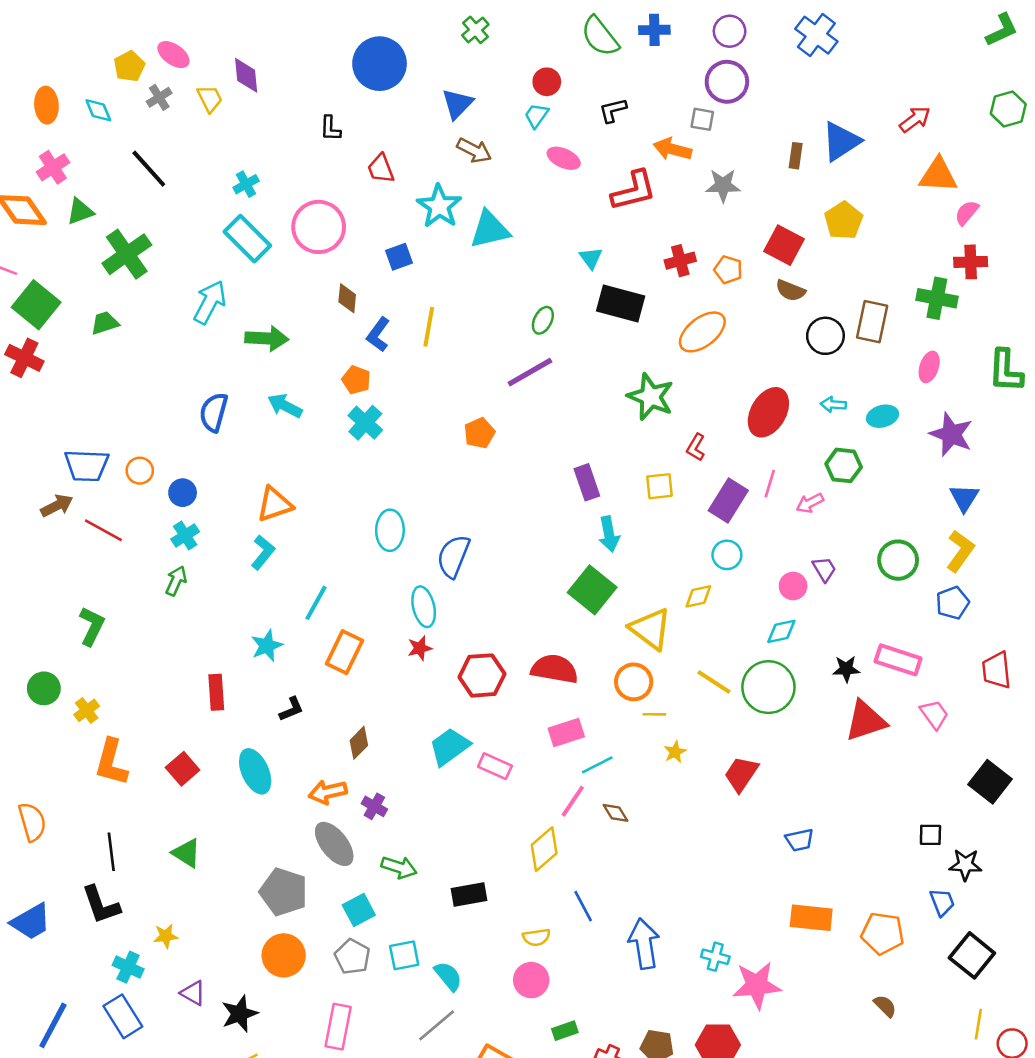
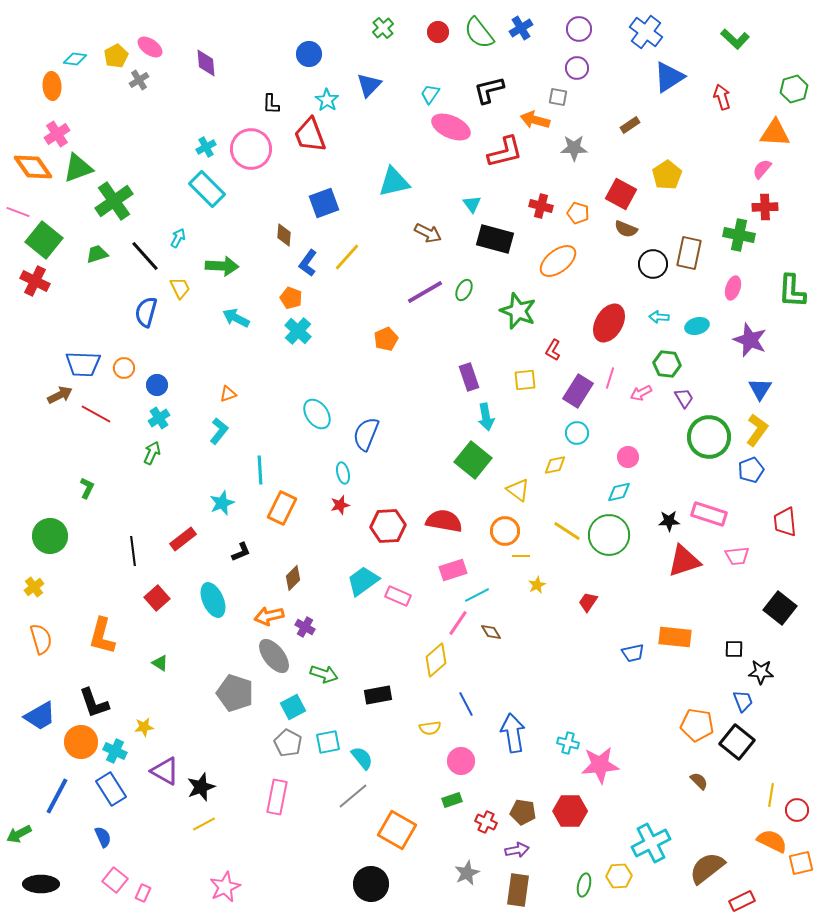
blue cross: (654, 30) -> (521, 28), turned -30
green L-shape: (1002, 30) -> (735, 39), moved, turned 68
blue circle: (380, 64) -> (309, 54), size x0.6
red circle: (547, 82) -> (438, 32), moved
purple circle: (727, 82) -> (577, 68), size x0.7
yellow trapezoid: (210, 99) -> (180, 288), moved
cyan diamond: (98, 110) -> (75, 59), moved, turned -60
black L-shape: (613, 110) -> (489, 90), size x1.4
red arrow: (915, 119) -> (722, 97), turned -70
blue triangle: (841, 141) -> (669, 77), moved
brown arrow: (474, 150) -> (428, 233), moved
brown rectangle: (796, 156) -> (630, 125), turned 48
pink ellipse: (564, 158) -> (451, 127), size x1.5
black line: (149, 169) -> (145, 256), moved
red trapezoid: (381, 169) -> (310, 135), size x1.5
orange triangle: (938, 175) -> (775, 133), moved
cyan star: (439, 206) -> (327, 100), moved, size x0.7
green triangle: (80, 211) -> (78, 168), size x1.4
pink circle: (319, 227) -> (251, 149), moved
blue square: (399, 257) -> (324, 203), size x1.4
red cross: (680, 261) -> (541, 206), turned 30
cyan arrow: (210, 302) -> (178, 238), size x0.6
green ellipse: (543, 320) -> (464, 290), moved
yellow line: (429, 327) -> (347, 257), turned 32
blue semicircle: (214, 412) -> (146, 312), moved
orange triangle: (275, 504) -> (228, 394), size x0.6
cyan ellipse: (390, 530) -> (317, 414), turned -36
green circle: (898, 560) -> (709, 437), size x1.4
purple trapezoid: (824, 569) -> (684, 398), moved
cyan line: (316, 603) -> (260, 470), turned -32
cyan ellipse: (424, 607) -> (343, 473), size x0.7
green L-shape: (92, 626) -> (87, 488), size x0.7
yellow triangle: (650, 629) -> (518, 490), size x0.7
green circle: (44, 688) -> (50, 536), size x1.4
red rectangle: (216, 692) -> (183, 539), turned 56
yellow cross: (87, 710) -> (34, 587), moved
pink trapezoid: (934, 714) -> (737, 556), turned 120
orange L-shape: (111, 762) -> (102, 636), moved
red trapezoid: (741, 774) -> (588, 602), size x0.7
black line: (111, 852) -> (133, 551), moved
green triangle: (186, 853) -> (160, 663), size x0.7
orange rectangle: (811, 918) -> (675, 637), moved
orange circle: (284, 955) -> (81, 742), moved
black square: (972, 955) -> (737, 742), moved
pink circle: (531, 980) -> (461, 761), moved
purple triangle: (193, 993) -> (165, 771), size x1.4

